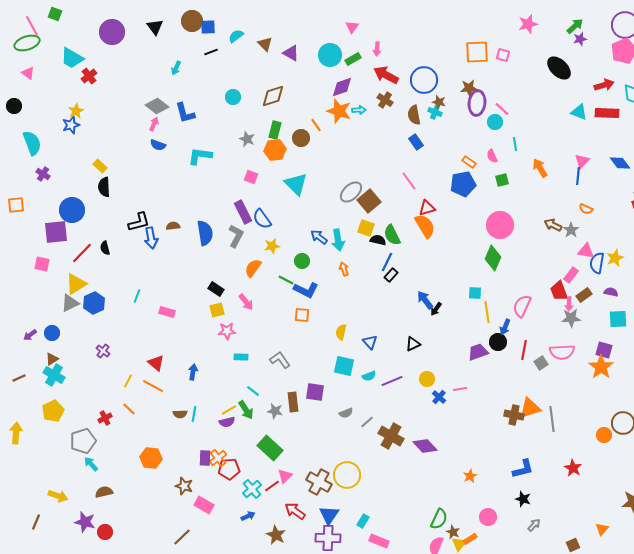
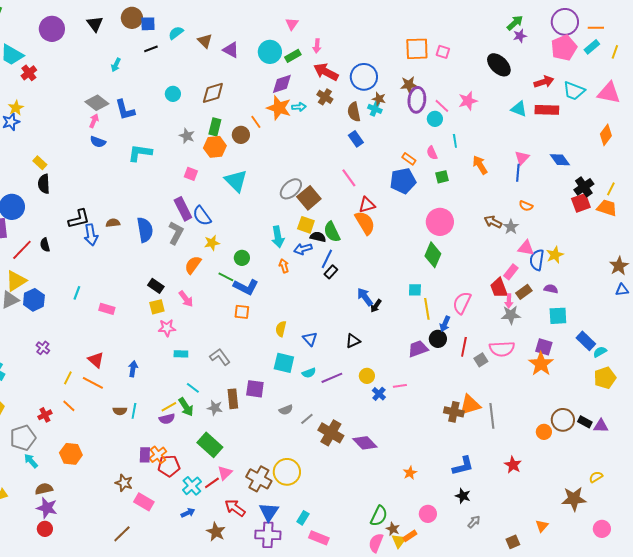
pink star: (528, 24) -> (468, 101), moved
blue arrow: (319, 237) -> (303, 249), moved, turned -54
orange hexagon: (151, 458) -> (71, 454), moved
purple star: (85, 522) -> (47, 508), moved

